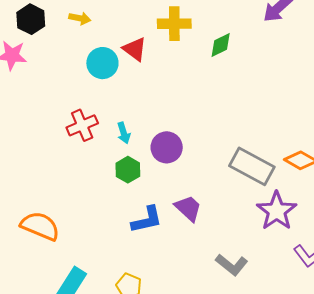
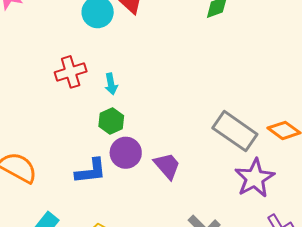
purple circle: (167, 147) -> (126, 153), moved
blue L-shape: (147, 220) -> (91, 171), moved

